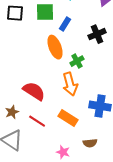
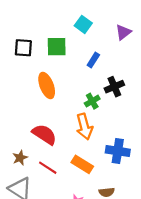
blue rectangle: (65, 24) -> (93, 60), moved
black cross: (97, 34) -> (114, 87), moved
orange ellipse: (55, 47) -> (47, 86), moved

